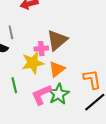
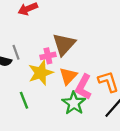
gray line: (11, 32) -> (16, 52), moved
pink L-shape: (42, 95) -> (83, 87), moved, turned -30

